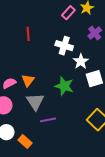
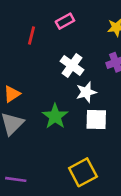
pink rectangle: (68, 13) -> (65, 21), moved
purple line: (48, 120) -> (16, 179), moved

